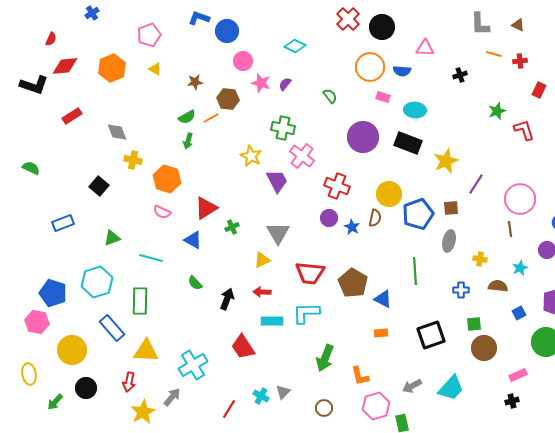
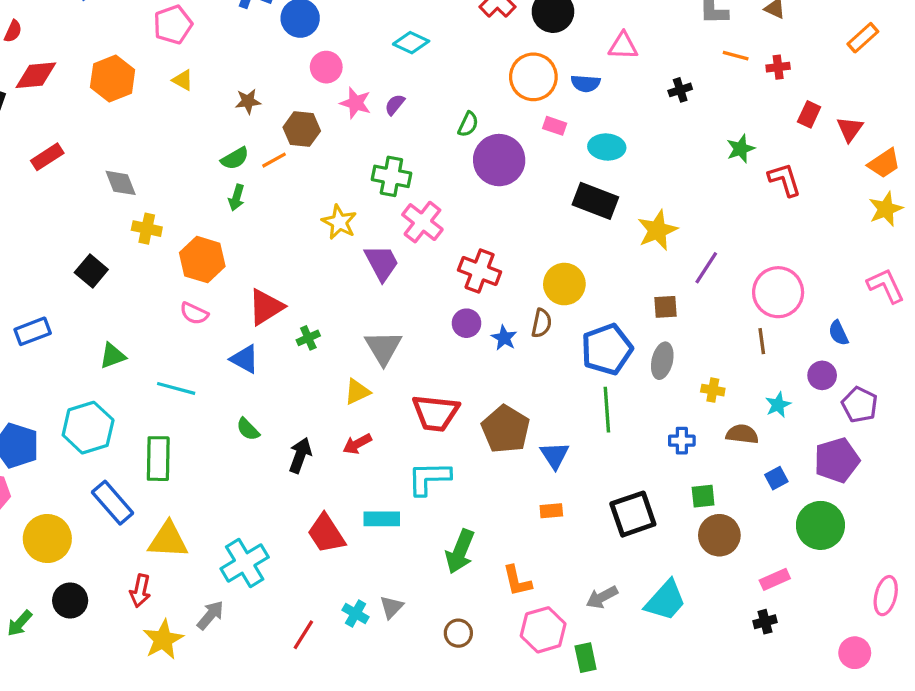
green semicircle: (330, 96) -> (468, 124), turned 63
purple circle: (363, 137) -> (499, 160), moved
blue pentagon: (418, 214) -> (607, 349), moved
red arrow: (262, 292) -> (357, 444), turned -30
blue triangle: (383, 299) -> (555, 455), turned 30
cyan rectangle: (272, 321) -> (382, 519), moved

